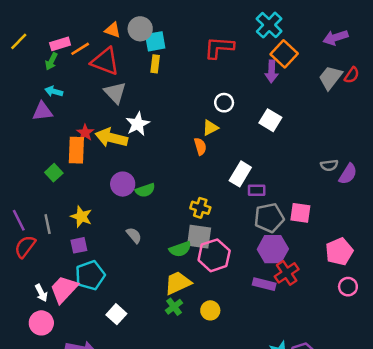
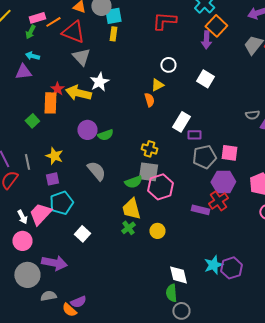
gray semicircle: (134, 235) -> (96, 171), size x1.5
purple hexagon: (273, 249) -> (223, 182), moved
yellow trapezoid: (178, 283) -> (131, 209), turned -80

